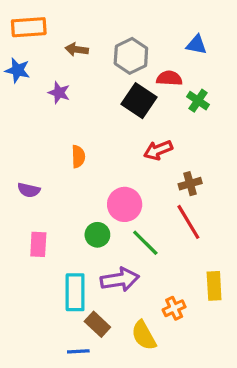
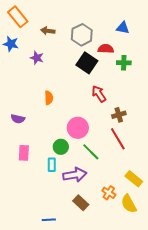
orange rectangle: (29, 27) -> (18, 17), turned 55
green cross: (198, 101) -> (124, 63), turned -32
red arrow: (158, 150) -> (99, 94), turned 78
yellow rectangle: (214, 286) -> (134, 179), turned -48
cyan rectangle: (75, 292) -> (52, 165), moved, size x0.6
orange cross: (174, 308) -> (109, 193), turned -32
brown rectangle: (97, 324) -> (81, 203), moved
yellow semicircle: (144, 335) -> (129, 204), moved

